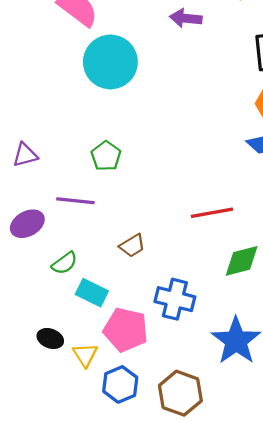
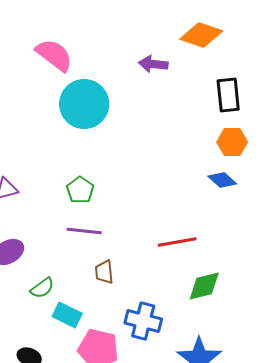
purple line: (75, 201) -> (84, 231), moved
brown trapezoid: (132, 246) -> (104, 272), turned 115

